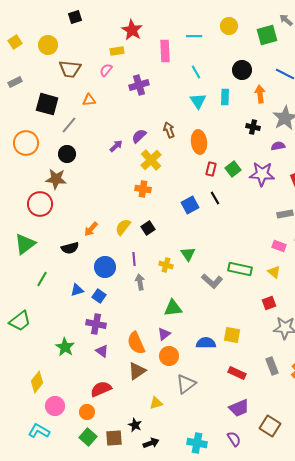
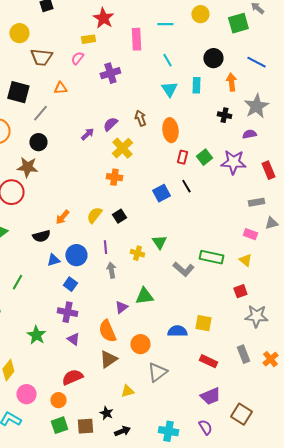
green line: (42, 279) -> (17, 282), moved
blue triangle: (77, 290) -> (53, 260), moved
purple triangle: (164, 334) -> (121, 307), moved
green square: (88, 437) -> (59, 425), turned 30

